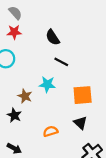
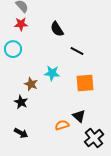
black line: (61, 62) -> (77, 51), moved
black triangle: (80, 123) -> (79, 116), moved
orange semicircle: (51, 131) -> (62, 125), moved

